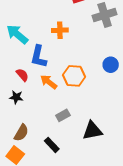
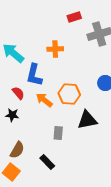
gray rectangle: (63, 115) -> (58, 133), turned -56
black triangle: (92, 131) -> (87, 120), moved

